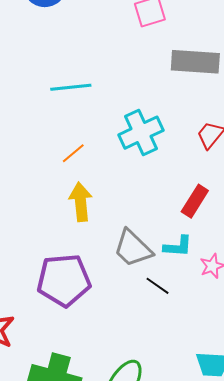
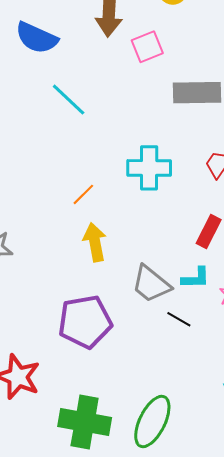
cyan line: (71, 87) -> (69, 100), moved, turned 54
cyan cross: (141, 133) -> (149, 168), turned 30

